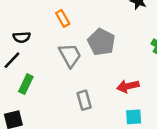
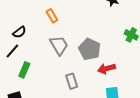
black semicircle: (22, 37) -> (19, 32), turned -32
gray pentagon: (101, 42) -> (90, 49), moved

